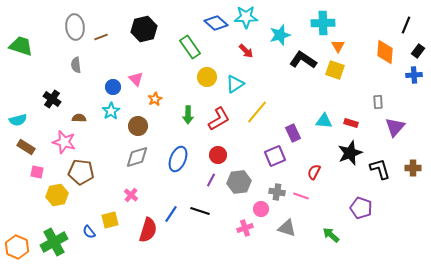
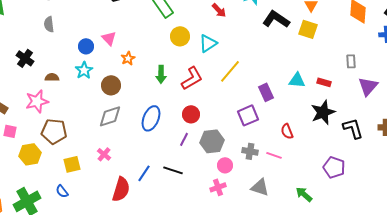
pink star: (64, 142) -> (37, 101), turned -30
red semicircle: (314, 172) -> (287, 131), turned -49
pink circle: (261, 209) -> (225, 165), moved
yellow square: (110, 220) -> (72, 164), moved

